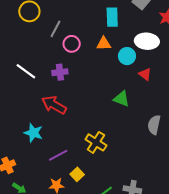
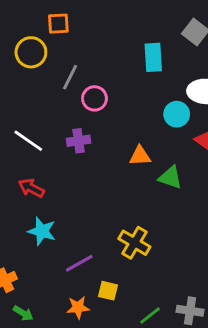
orange triangle: (104, 44) -> (140, 156), moved
red arrow: (54, 105) -> (31, 188), moved, size x0.7
yellow square: (77, 174) -> (108, 291), turned -32

